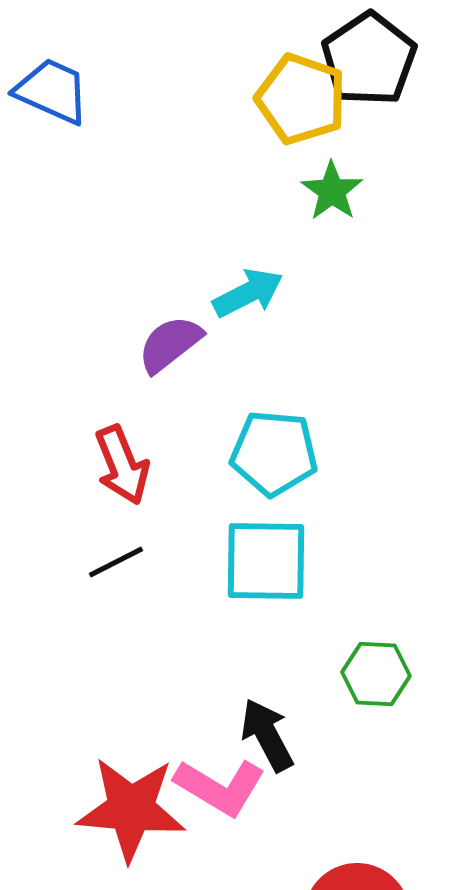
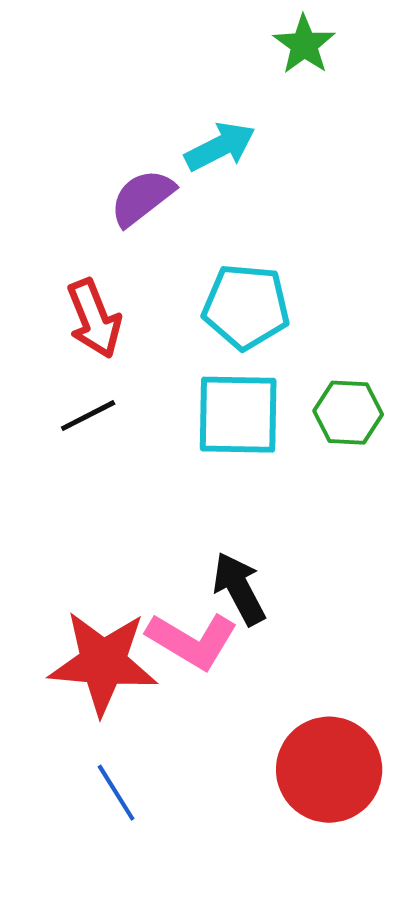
green hexagon: (376, 674) -> (348, 413), moved

